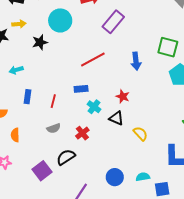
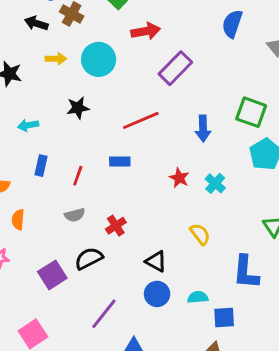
yellow arrow: (19, 24) -> (56, 59), moved
black star: (40, 42) -> (78, 108), moved
cyan cross: (94, 107) -> (215, 183), moved
black triangle: (116, 118) -> (156, 261), moved

